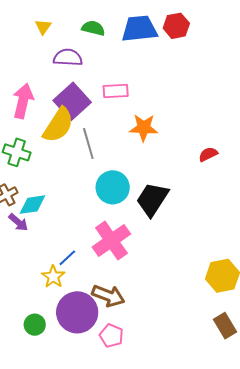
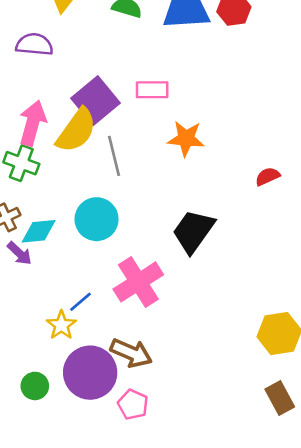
purple semicircle: (68, 58) -> (34, 44), moved
pink arrow: (23, 101) -> (33, 123), moved
cyan circle: (113, 187) -> (97, 219), moved

